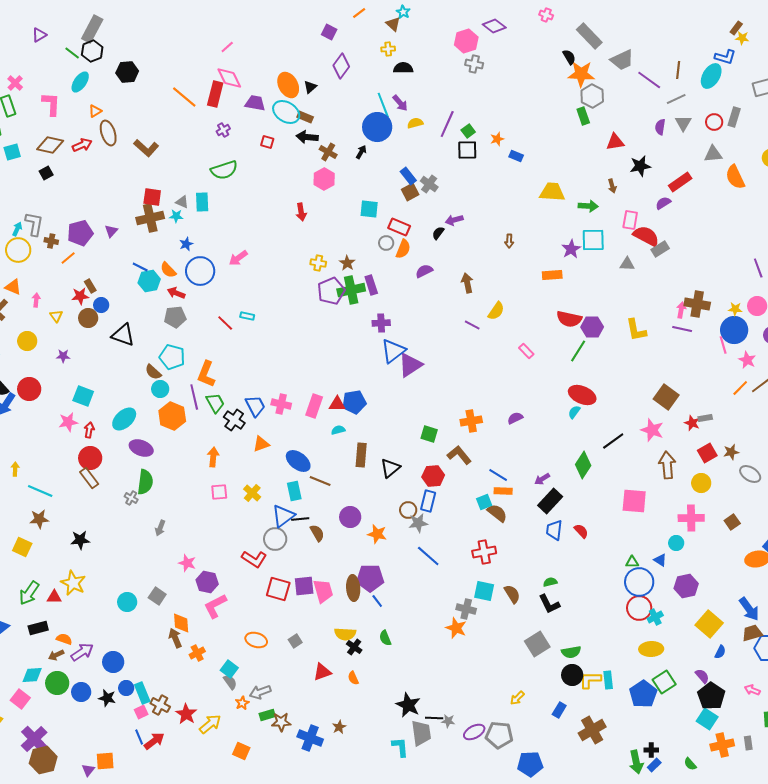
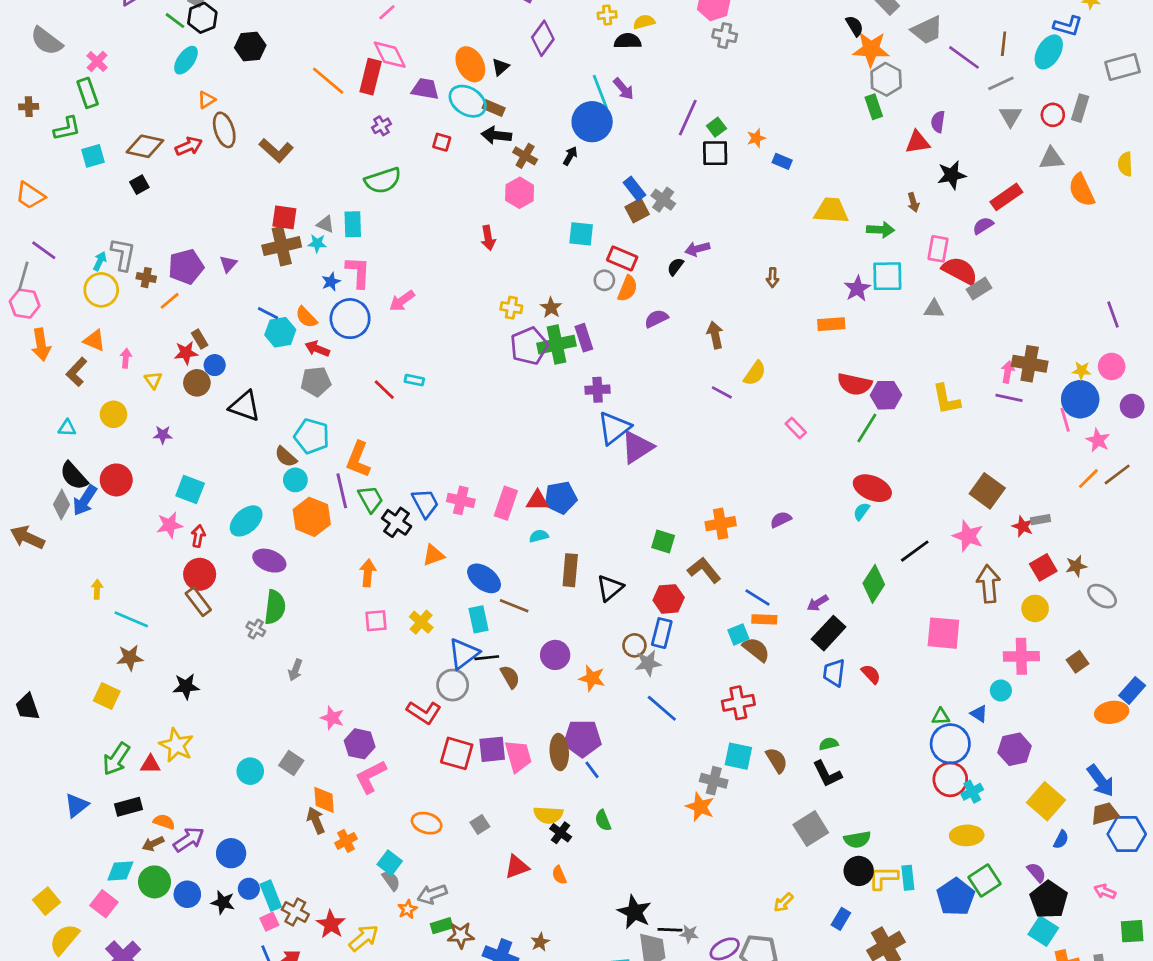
pink L-shape: (51, 104) -> (358, 272), moved
yellow semicircle: (415, 123) -> (644, 22), moved
purple semicircle: (660, 127) -> (938, 122), moved

